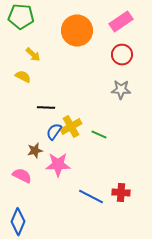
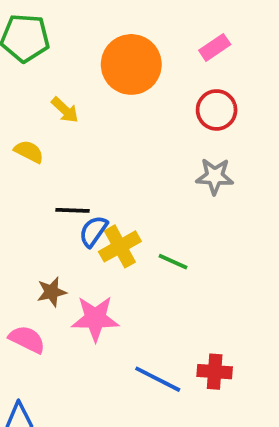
pink rectangle: (121, 22) -> (215, 47), size x0.7
yellow arrow: (33, 55) -> (65, 110), moved
blue semicircle: (54, 132) -> (93, 231), moved

